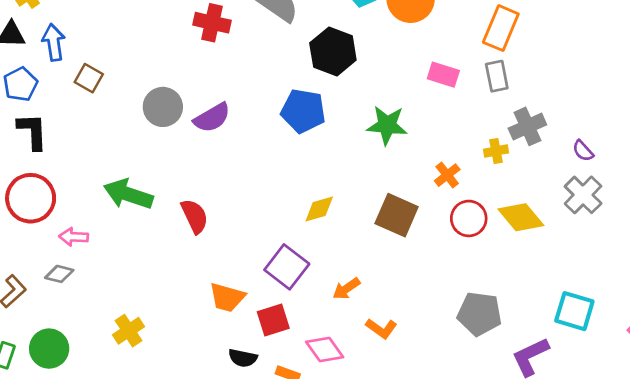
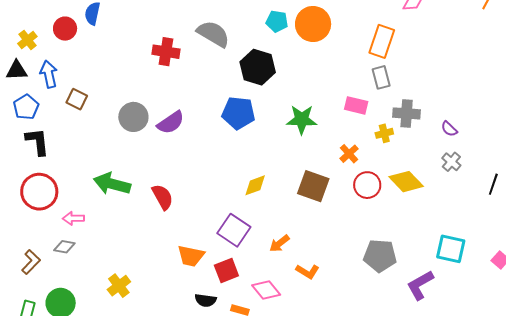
pink rectangle: (443, 75) -> (356, 105), moved
gray cross: (527, 126) -> (407, 113), turned 32
gray cross: (583, 195) -> (451, 162), size x0.7

